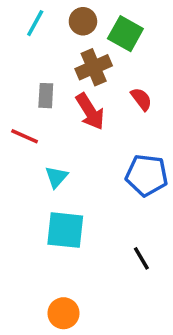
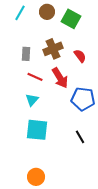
brown cross: (94, 67) -> (53, 49), moved
red arrow: (90, 111) -> (60, 78), moved
red line: (25, 136) -> (35, 77), moved
black line: (141, 258) -> (80, 137), moved

